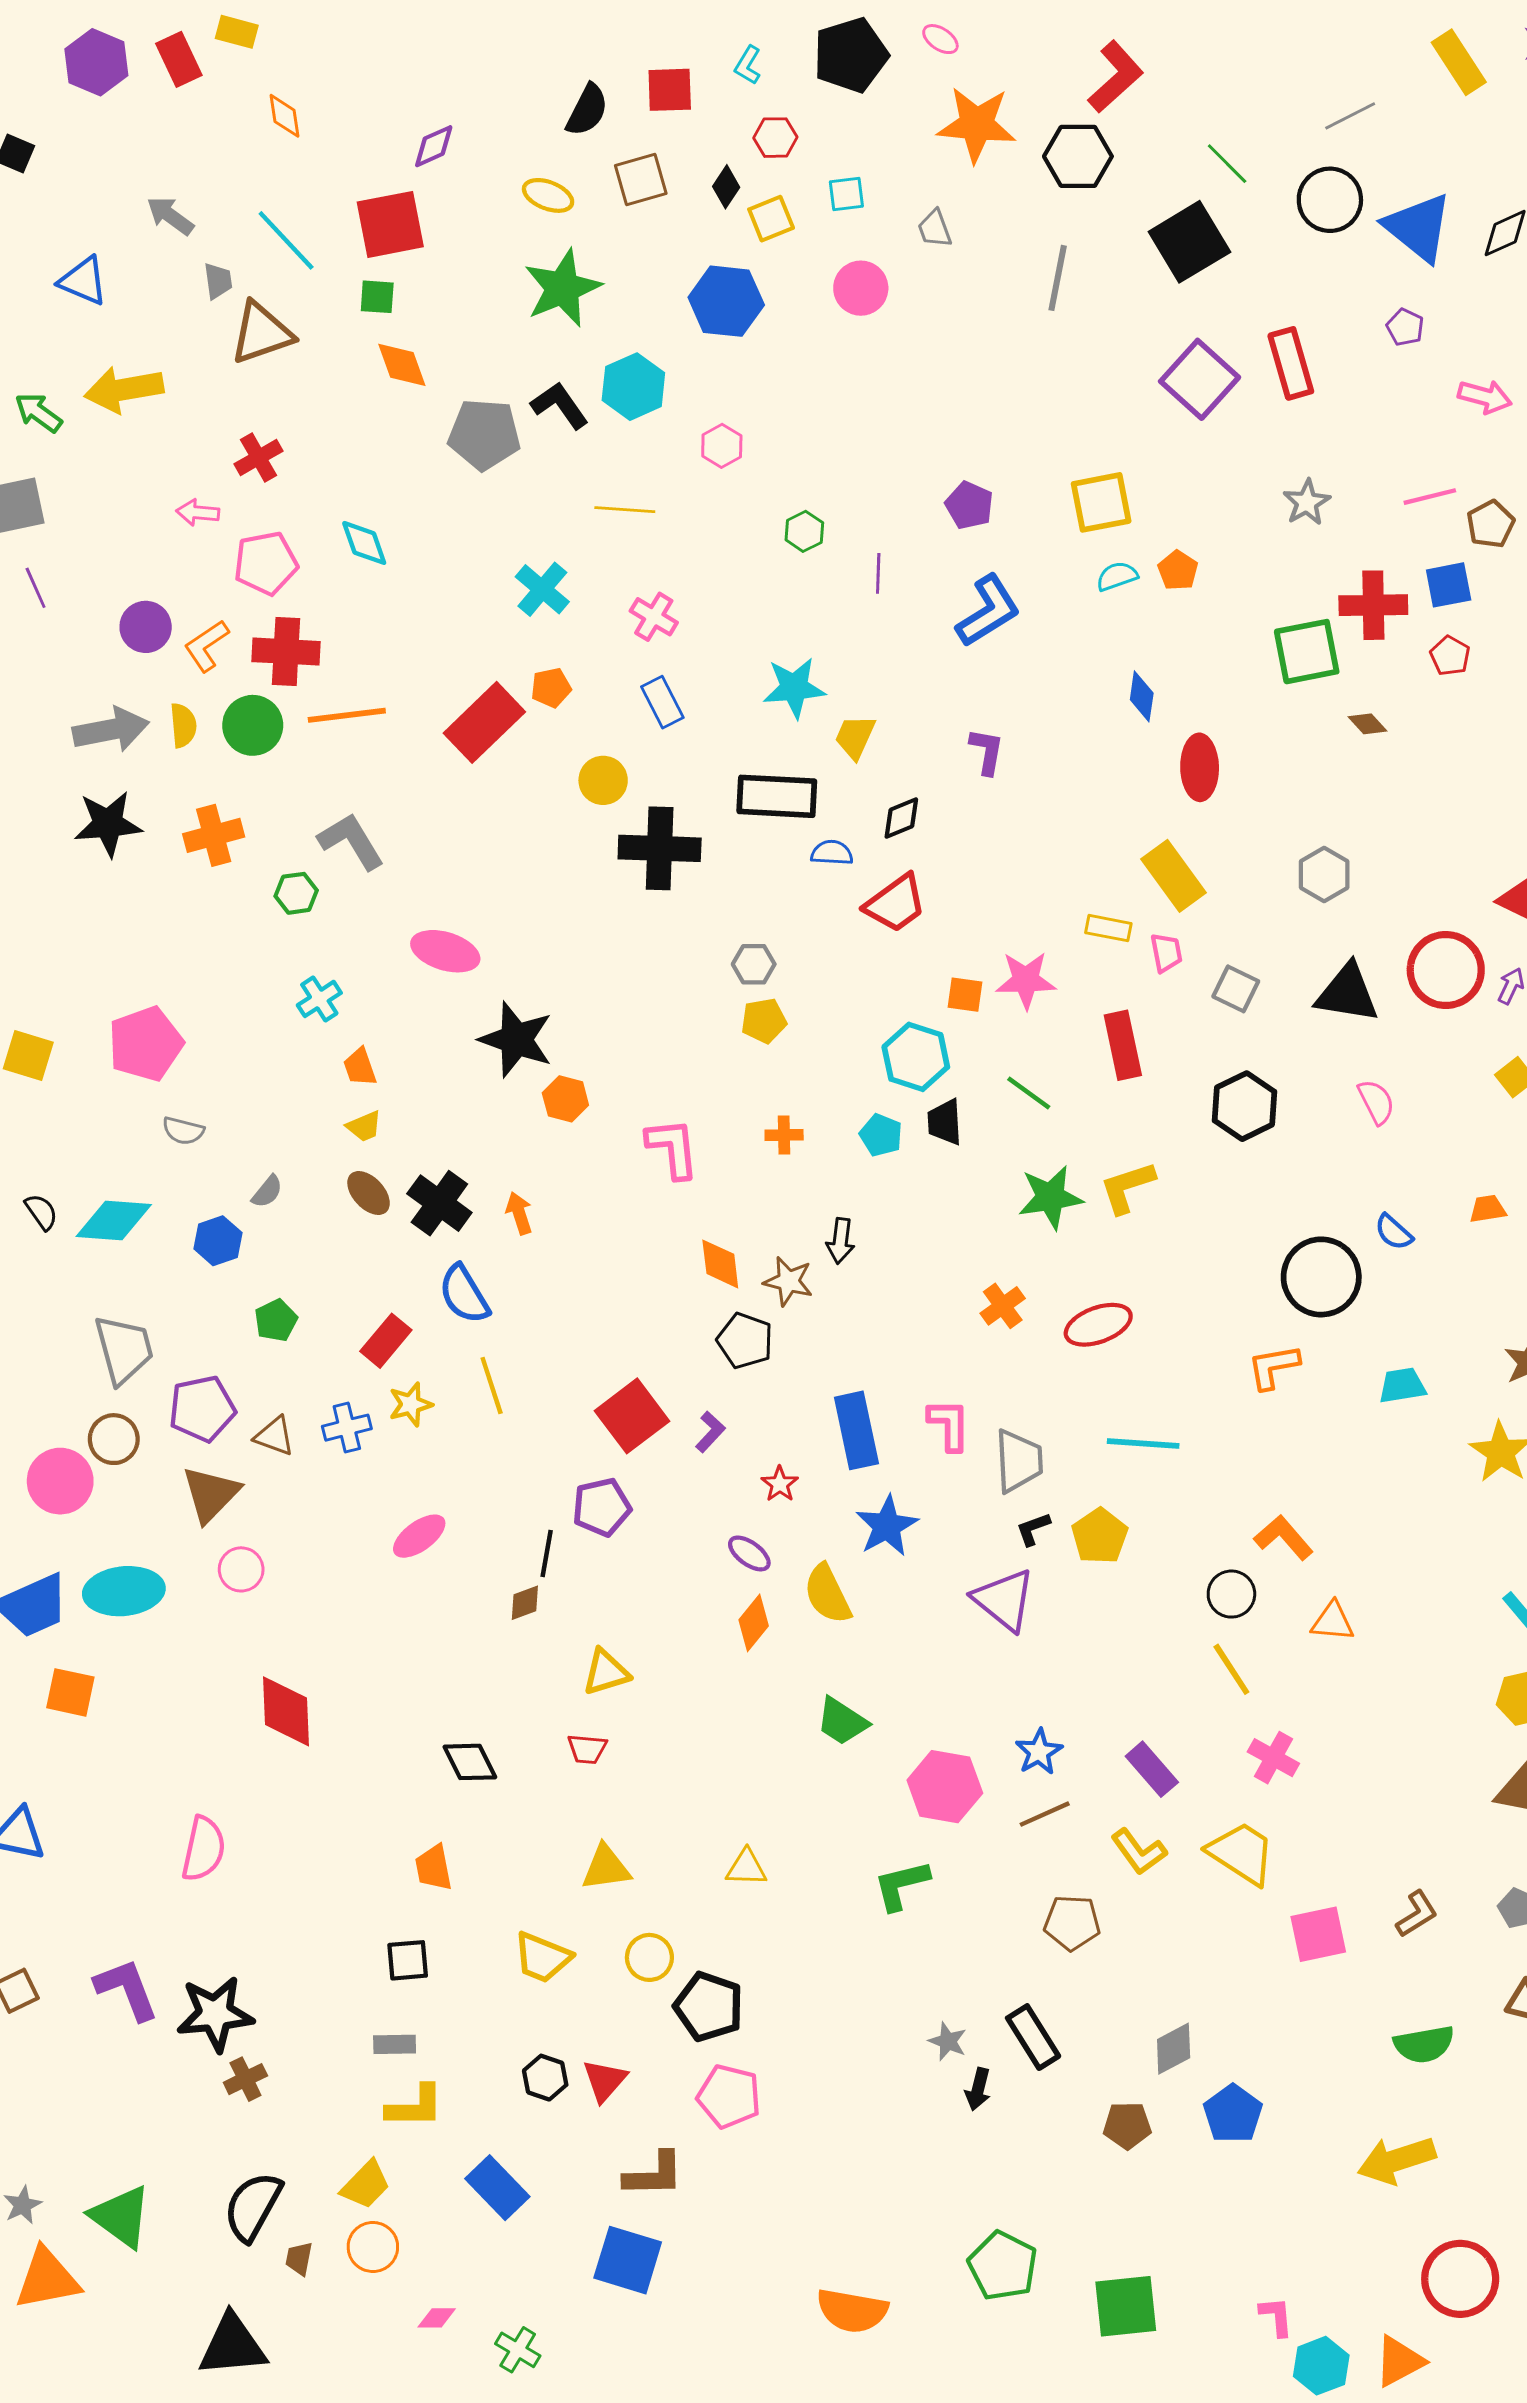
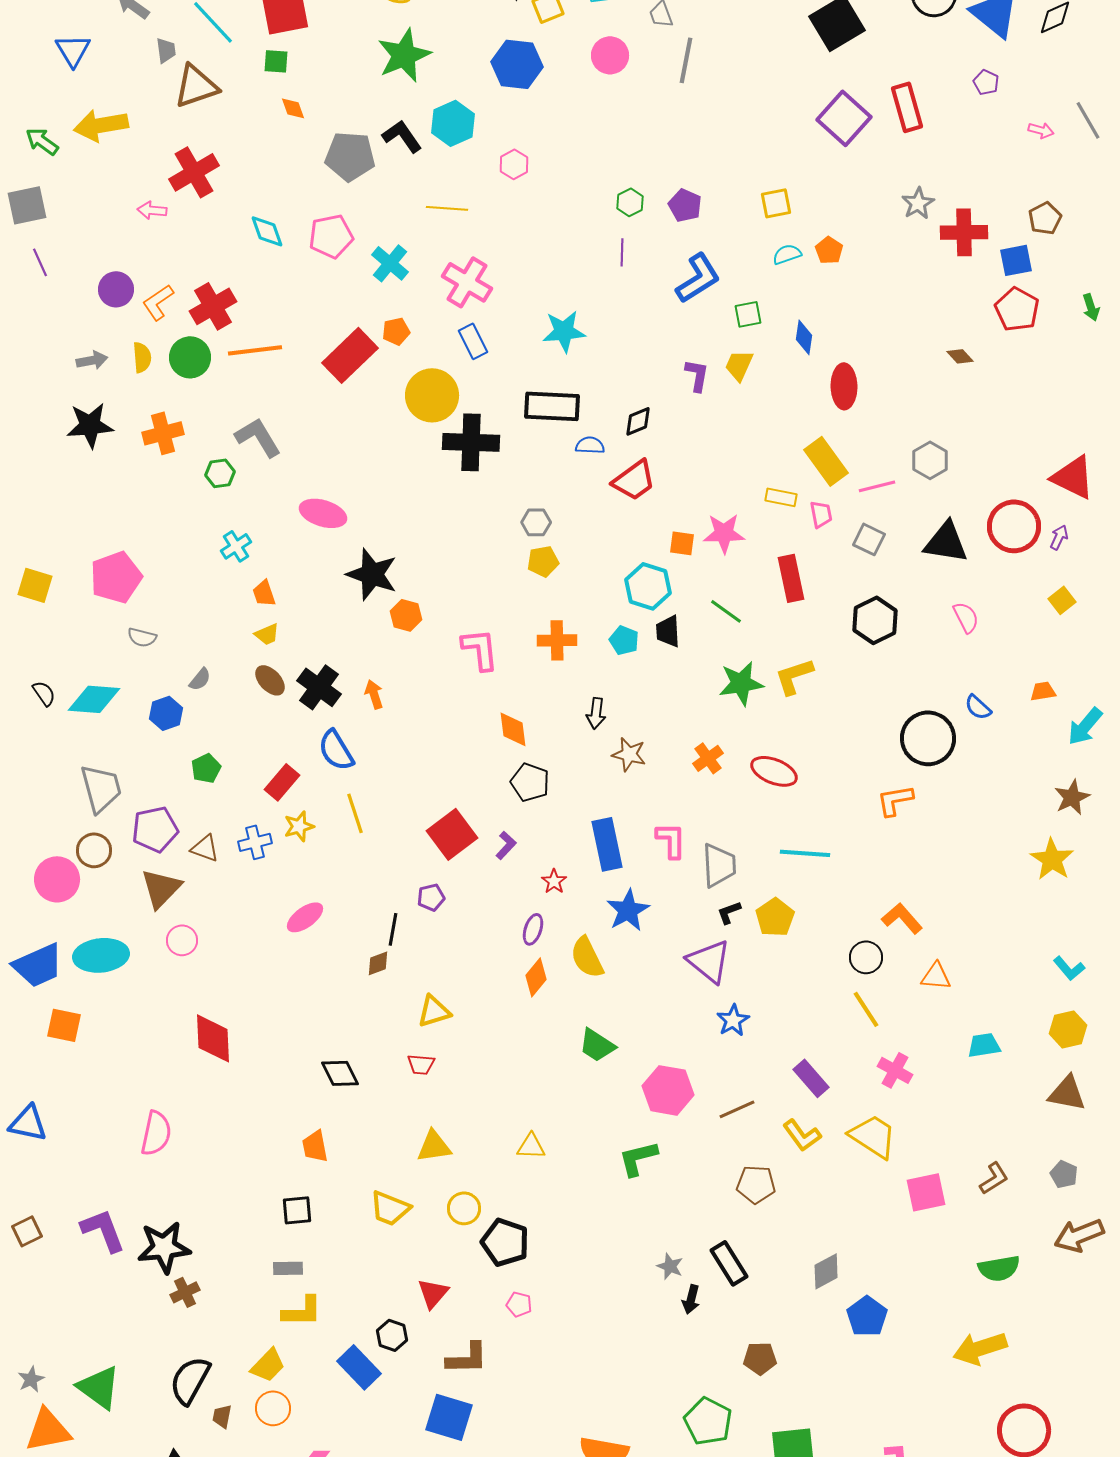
gray line: (1058, 278) -> (686, 60), moved
blue triangle: (83, 281) -> (73, 50), turned 36
orange diamond: (402, 365) -> (293, 108), size x0.7
pink arrow: (1485, 397) -> (1041, 130), size x0.7
red cross: (259, 458) -> (194, 172), size x1.5
pink line: (1430, 497) -> (877, 486), moved
yellow square: (1101, 502) -> (776, 203), size x0.7
green hexagon: (804, 531) -> (630, 202), moved
pink pentagon: (266, 563) -> (331, 236), moved
red cross: (1373, 605) -> (964, 232), moved
pink cross: (654, 617) -> (467, 282), size x1.5
red cross: (286, 652) -> (213, 306), turned -33
green square: (1307, 652) -> (748, 314), moved, size x0.6
red pentagon: (1450, 656) -> (1017, 309), size x1.6
gray arrow: (111, 730) -> (92, 360), size x0.6
yellow trapezoid: (855, 737) -> (739, 365), moved
yellow circle: (603, 780) -> (432, 395), size x1.6
orange cross: (784, 1135) -> (557, 640), size x1.5
brown star: (788, 1281) -> (629, 754), moved
red ellipse: (1098, 1325) -> (774, 771), turned 42
cyan trapezoid: (1402, 1386) -> (984, 1045), moved
purple pentagon: (602, 1507) -> (431, 897), size x0.7
purple ellipse: (749, 1553) -> (533, 929), turned 72
blue star: (1039, 1752) -> (733, 1020), moved
black hexagon: (545, 2078) -> (392, 1335), moved
pink pentagon: (729, 2096) -> (519, 1304), size x0.6
brown pentagon: (1127, 2125) -> (760, 1358), moved

